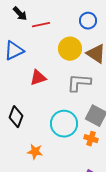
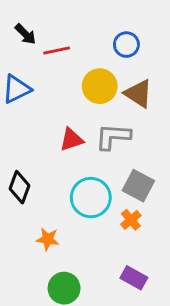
red triangle: (38, 78) -> (71, 140), moved
orange cross: (91, 139) -> (131, 220), turned 32

